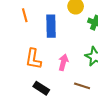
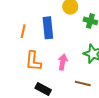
orange line: (25, 15) -> (23, 31), moved, turned 32

